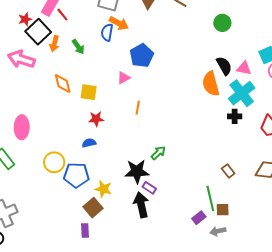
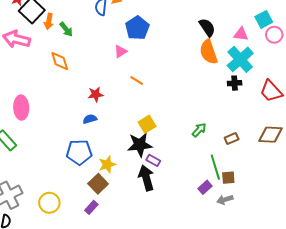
green arrow: (78, 47) -> (66, 29), moved
black semicircle: (224, 66) -> (207, 27), moved
yellow square: (89, 92) -> (147, 124), moved, turned -36
orange line: (138, 108) -> (137, 81), turned -64
green arrow: (158, 153) -> (199, 130), moved
yellow circle: (54, 162) -> (49, 203), moved
brown rectangle: (228, 171) -> (232, 138), turned -72
yellow star: (103, 189) -> (107, 164), turned -30
purple rectangle: (85, 231) -> (91, 207), turned 48

